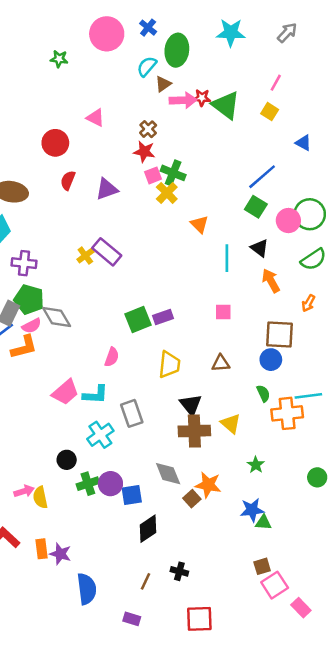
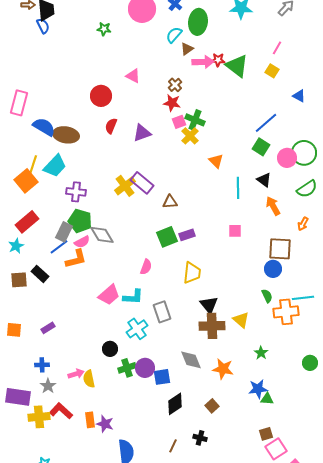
yellow cross: (85, 256) -> (125, 186), size x1.5
brown triangle: (221, 363) -> (170, 202), moved
brown square: (192, 499) -> (212, 406), moved

